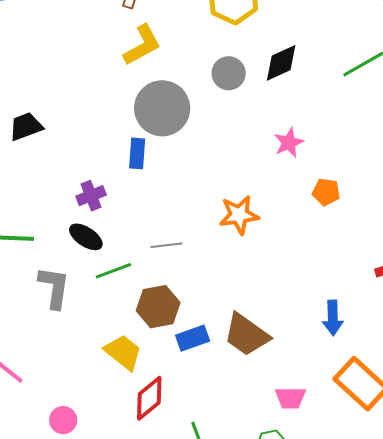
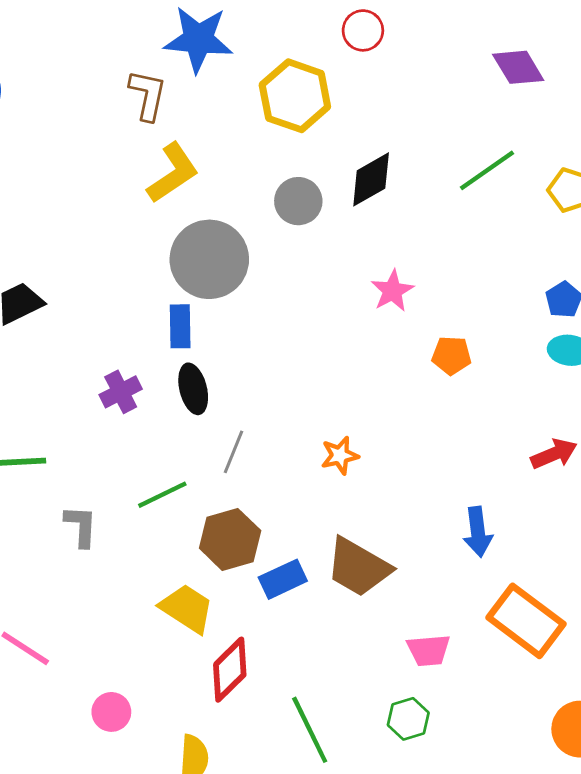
orange star: (239, 215) -> (340, 455), moved, size x0.7
black ellipse: (86, 237) -> (193, 389), moved, turned 48
gray line: (166, 245) -> (233, 452), turned -56
gray L-shape: (54, 287) -> (81, 526), size x0.7

